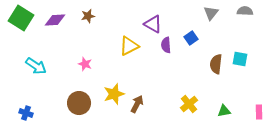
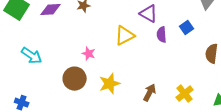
pink star: (85, 64) -> (89, 54), moved
brown circle: (79, 103) -> (75, 79), moved
brown arrow: (137, 104) -> (150, 93), moved

